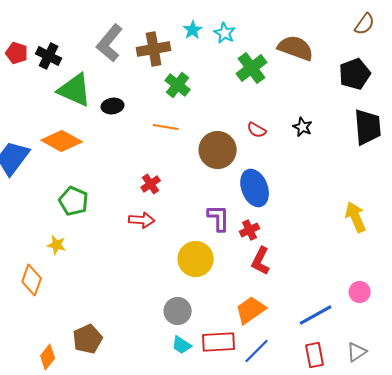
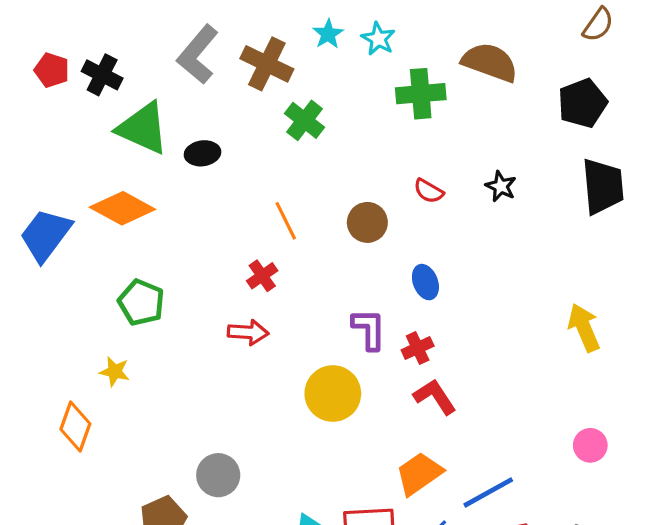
brown cross: (154, 49) -> (267, 64), turned 36
green cross: (252, 68) -> (421, 94), turned 32
orange line: (166, 127) -> (286, 221), moved, turned 55
brown circle: (218, 150) -> (367, 222), size x0.7
blue ellipse: (255, 188) -> (425, 282), size x0.6
red L-shape: (261, 261) -> (435, 397), turned 120
gray circle: (178, 311) -> (218, 475), moved
blue line: (316, 315) -> (488, 492), moved

